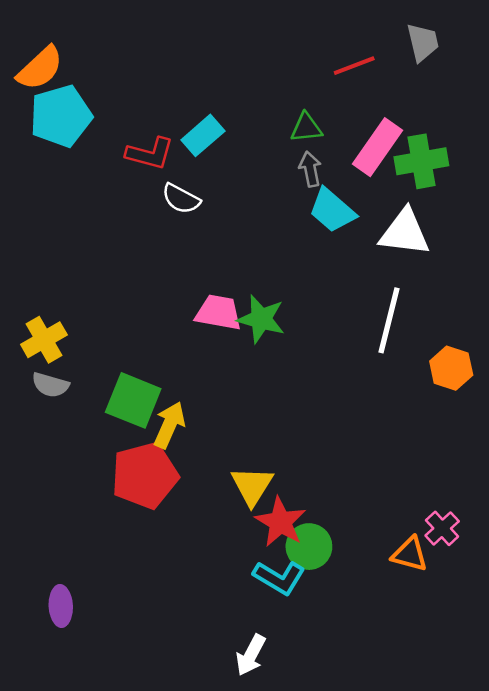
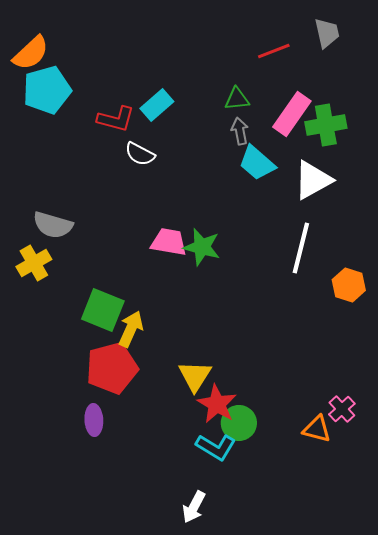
white triangle: (405, 232) -> (313, 180), turned -36
gray semicircle: (50, 385) -> (53, 225), moved, size x1.4
purple ellipse: (61, 606) -> (94, 420), moved

